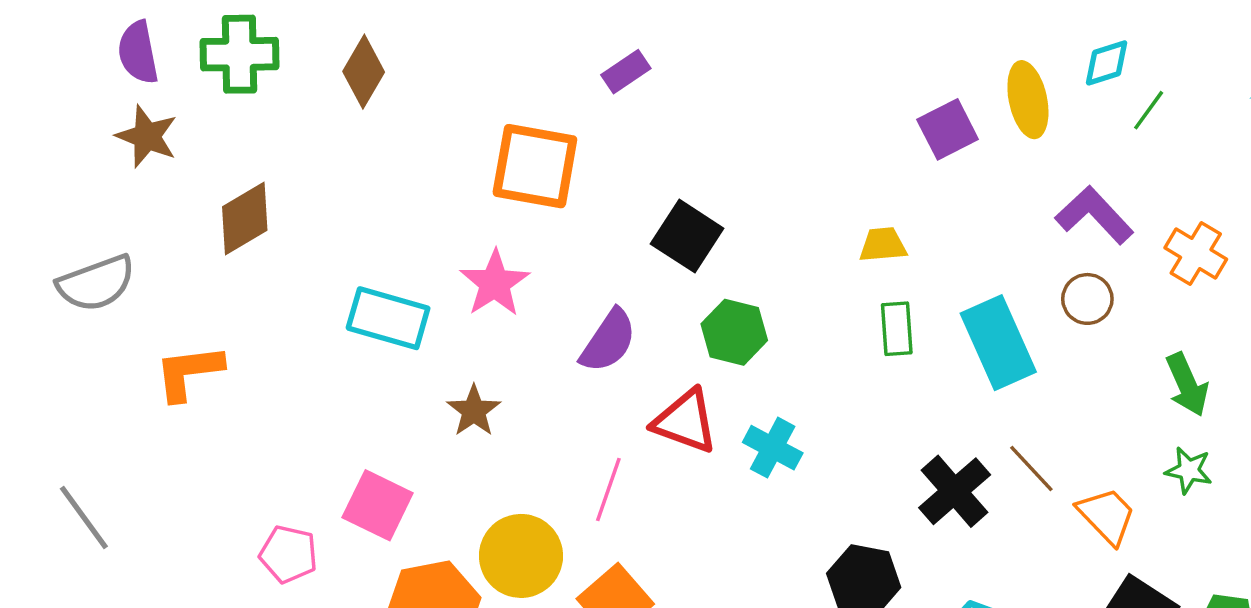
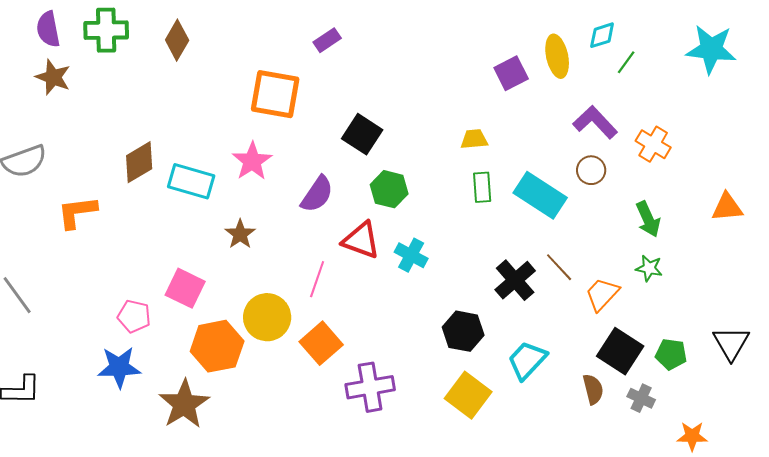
brown diamond: (245, 219) -> (139, 162), moved
cyan rectangle: (998, 343) -> (540, 195), turned -33
orange trapezoid: (1107, 516) -> (602, 294), turned -93

